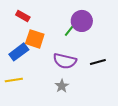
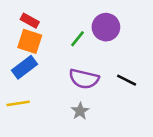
green line: (70, 30) -> (78, 39), moved
orange square: (35, 39) -> (30, 41), moved
black line: (98, 62) -> (127, 80), turned 42

